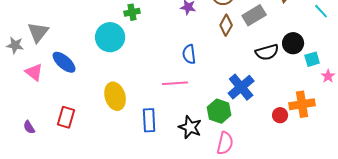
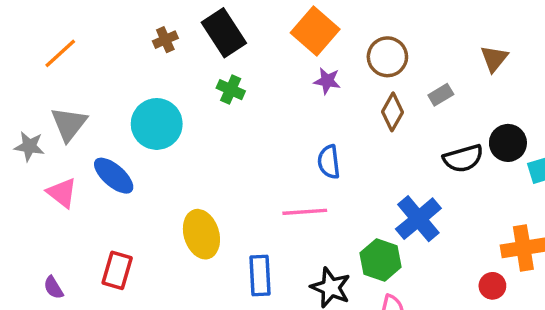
green cross: (132, 12) -> (231, 90), turned 35
gray rectangle: (254, 15) -> (441, 95), size x0.6
cyan circle: (110, 37) -> (157, 124), moved
red circle: (280, 115) -> (492, 286), moved

